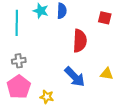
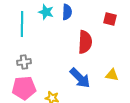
pink pentagon: (19, 87) -> (24, 88), turned 30

